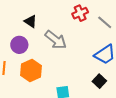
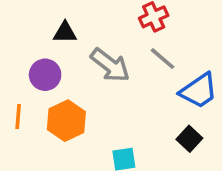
black triangle: (31, 21) -> (65, 33), turned -32
gray line: (105, 22) -> (162, 59), moved

